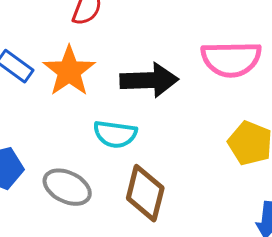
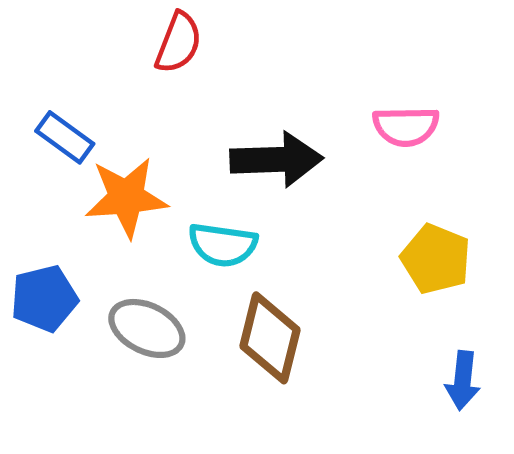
pink semicircle: (231, 59) -> (406, 126), size x0.7
orange star: (69, 71) -> (126, 197), moved, turned 30

